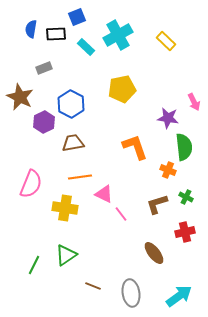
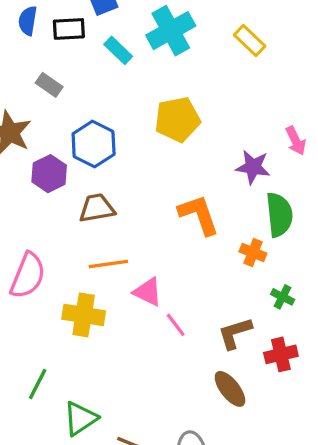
gray rectangle: (44, 68) -> (49, 85), turned 56
brown L-shape: (157, 204) -> (235, 333), moved
green triangle: (66, 255) -> (80, 419), moved
green line: (34, 265) -> (38, 384), moved

